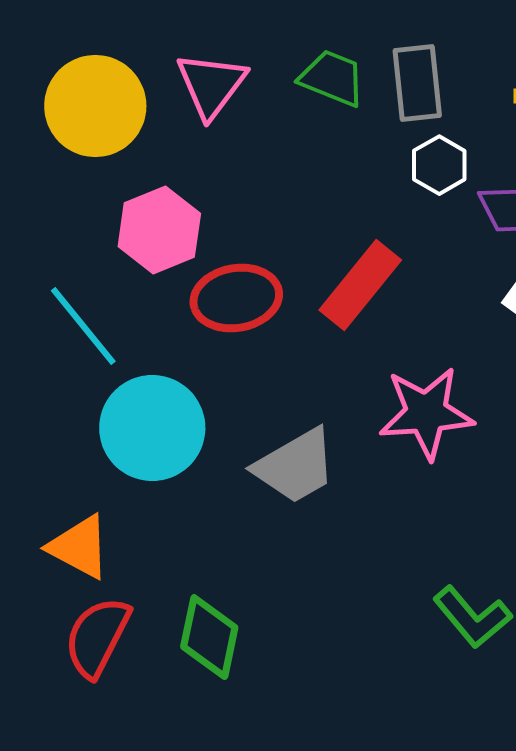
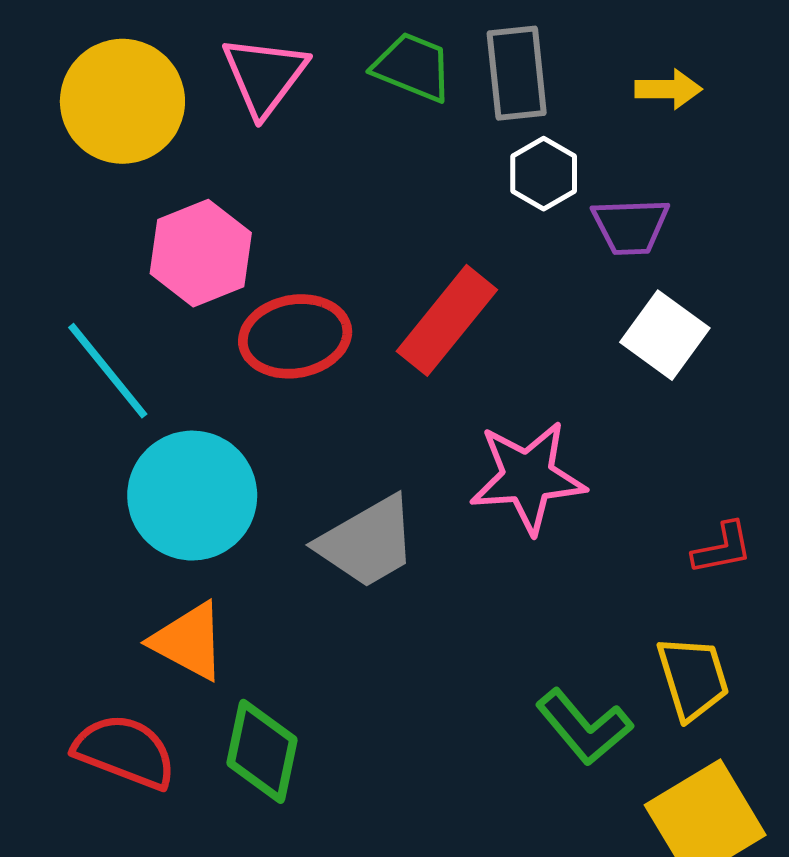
orange triangle: (79, 547) -> (189, 641), moved
red semicircle: (97, 637) -> (125, 751), turned 84

